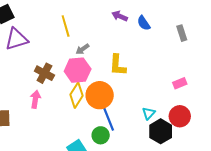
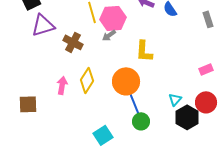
pink hexagon: (78, 70) -> (113, 18), moved
brown cross: (44, 73) -> (73, 42), moved
yellow diamond: (77, 95) -> (87, 80), moved
green circle: (101, 135) -> (141, 121), moved

